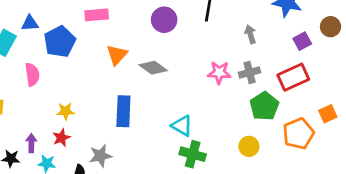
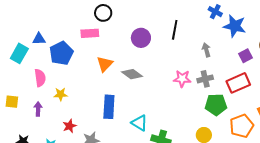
green pentagon: (264, 106) -> (216, 105), turned 30
yellow star: (65, 111) -> (61, 94), moved
cyan triangle: (182, 126) -> (139, 123), moved
red star: (61, 138) -> (70, 126), moved
purple arrow: (31, 143) -> (38, 109), moved

